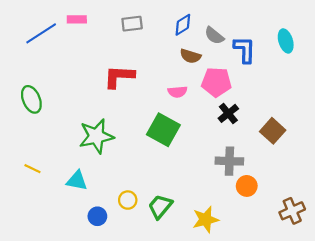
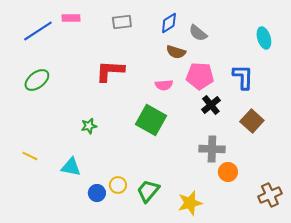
blue L-shape: (245, 50) -> (243, 77), moved
green ellipse: (31, 99) -> (37, 80), moved, turned 75
green star: (96, 136) -> (89, 126), size x0.5
blue circle: (97, 216) -> (97, 193), moved

